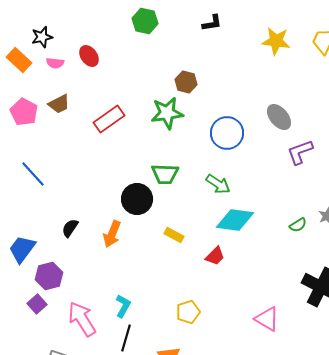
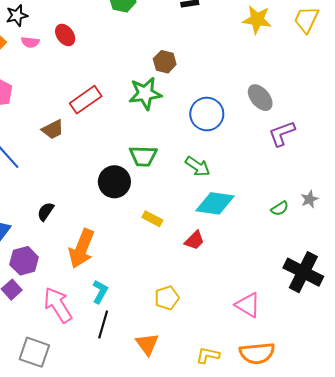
brown trapezoid: (59, 104) -> (53, 129), moved
orange arrow: (112, 234) -> (82, 249), moved, size x1.4

